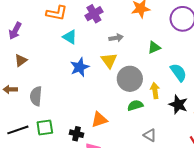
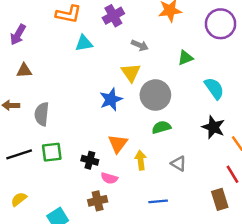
cyan triangle: (70, 37) -> (84, 43), turned -42
gray arrow: (116, 38) -> (140, 45), turned 32
brown triangle: (21, 60) -> (24, 71), turned 32
blue star: (80, 67) -> (111, 99), moved
yellow arrow: (155, 91) -> (141, 160), moved
orange triangle: (99, 120) -> (118, 144), turned -36

